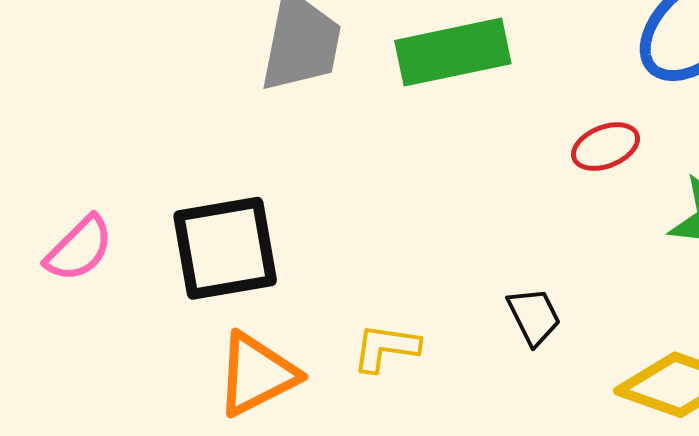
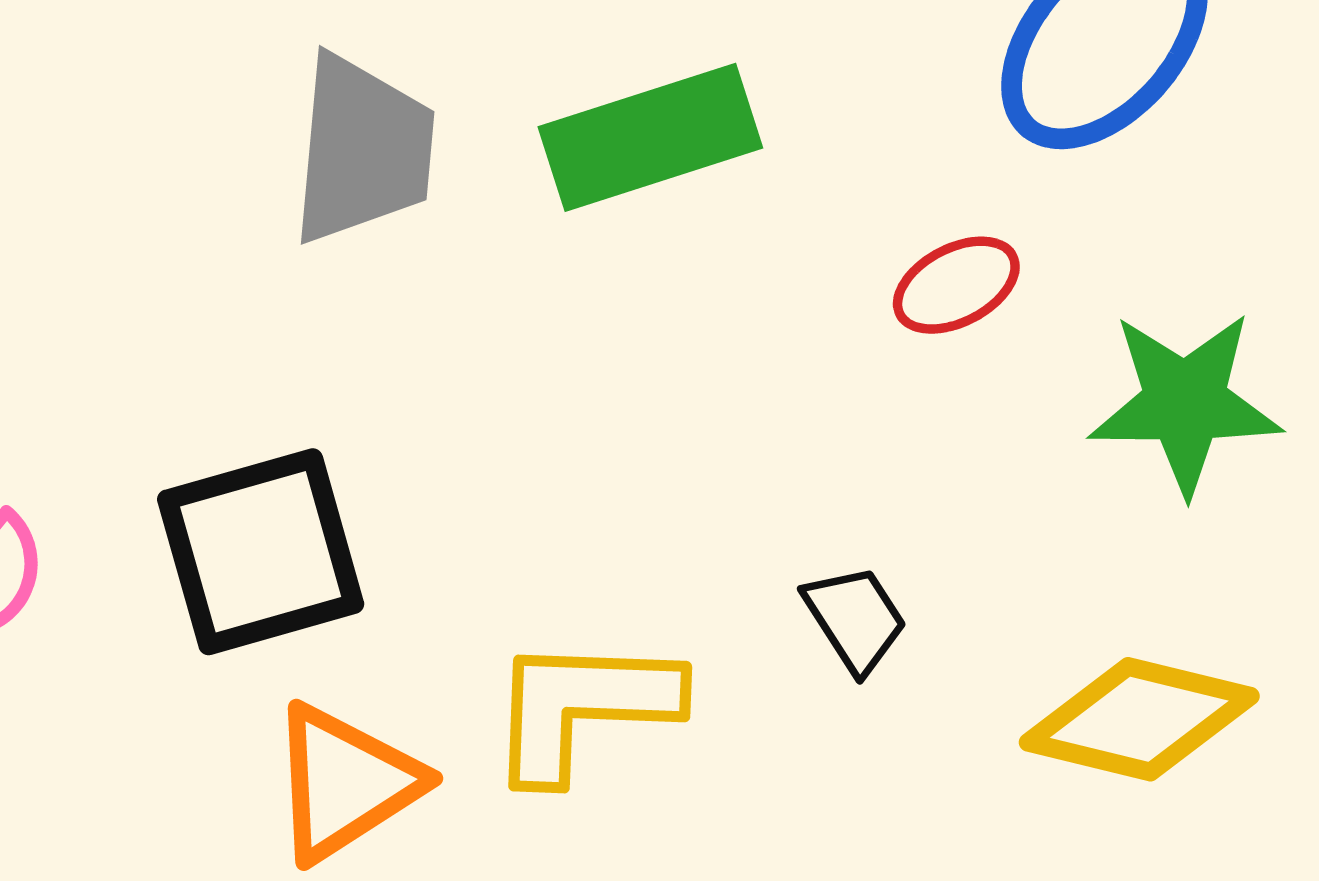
yellow L-shape: (386, 348) -> (583, 707), size x1.6

